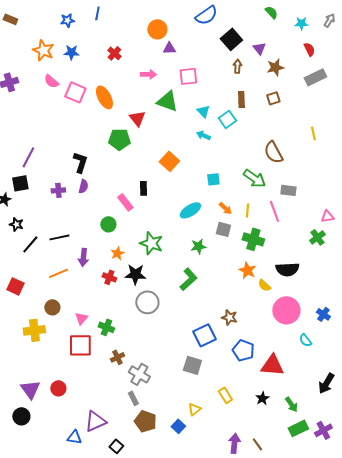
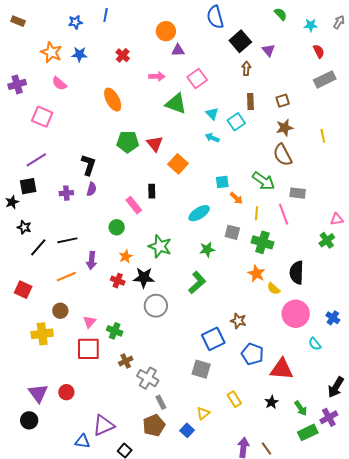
blue semicircle: (206, 15) -> (215, 17), turned 110
brown star: (275, 67) -> (285, 128), moved
pink square: (188, 76) -> (197, 78), turned -30
pink square: (75, 92) -> (42, 117), moved
red triangle: (137, 118) -> (155, 144), moved
purple line: (28, 157) -> (36, 160), turned 30
orange arrow: (225, 208) -> (236, 198), moved
black semicircle: (287, 269) -> (297, 273), turned 95
gray rectangle: (133, 398) -> (161, 402), moved
brown pentagon: (145, 421) -> (154, 425), turned 30
purple cross: (323, 430) -> (329, 417), moved

